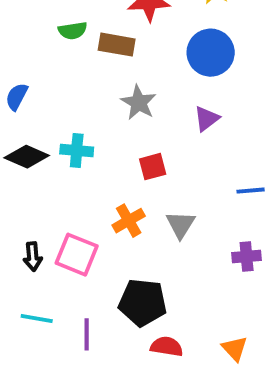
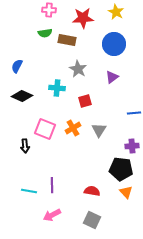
cyan cross: (77, 151) -> (57, 88), moved
pink square: (77, 255) -> (45, 129), moved
black pentagon: (143, 303) -> (121, 169), moved
cyan line: (37, 318) -> (29, 191), moved

